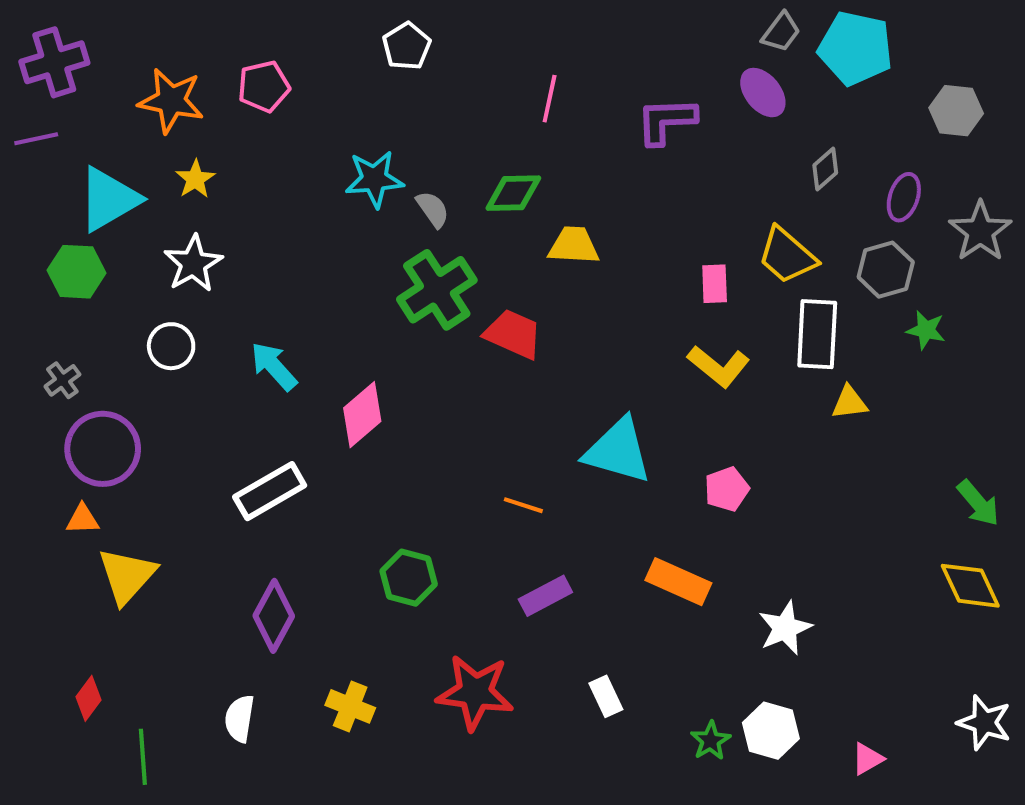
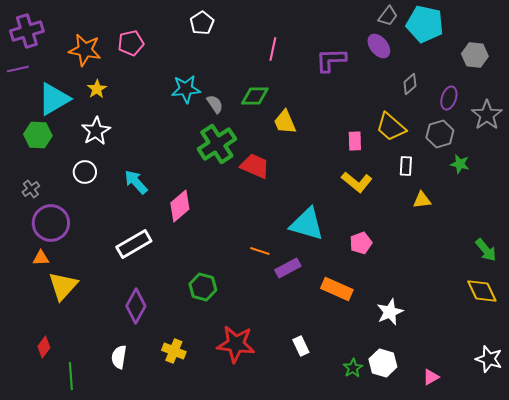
yellow trapezoid: (574, 245) -> (285, 122), turned -116
white rectangle: (817, 334) -> (406, 166), size x0.6
purple rectangle: (545, 596) -> (288, 268), moved

